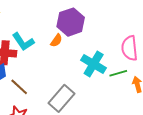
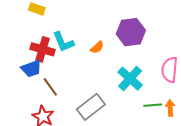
purple hexagon: (71, 22) -> (131, 32), moved
green line: (118, 73) -> (153, 105), moved

